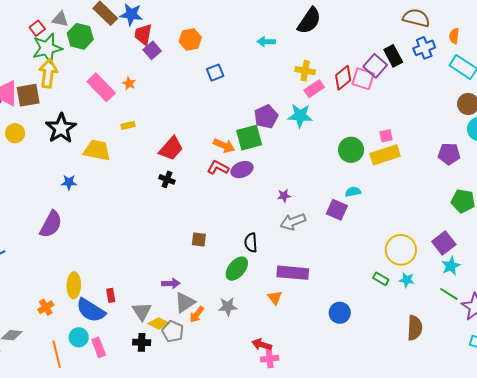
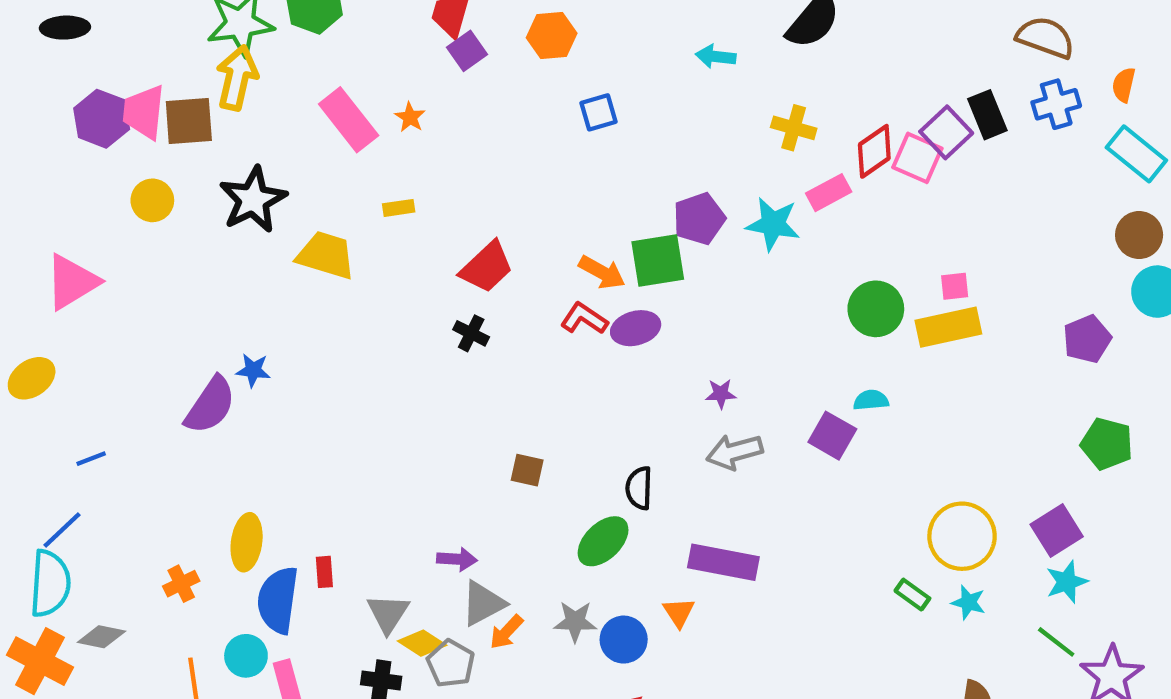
pink rectangle: (314, 89) -> (829, 193), moved
purple pentagon: (449, 154) -> (1087, 339), turned -30
blue star: (69, 182) -> (253, 370), moved
blue semicircle: (91, 310) -> (278, 600), turned 60
blue circle: (340, 313) -> (624, 640), moved

